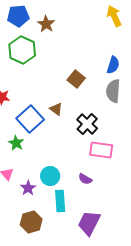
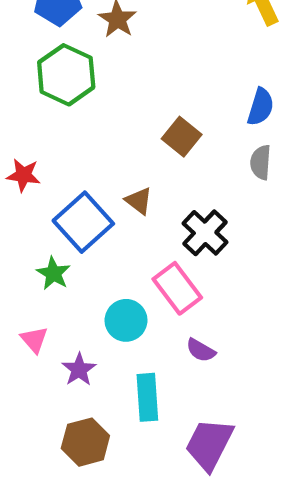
gray semicircle: (113, 91) -> (261, 162), size x0.7
pink rectangle: (101, 150) -> (177, 288), moved, turned 45
cyan circle: (50, 176) -> (126, 320), moved

